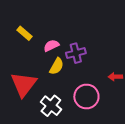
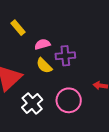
yellow semicircle: (57, 66) -> (44, 66), turned 96

